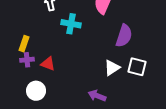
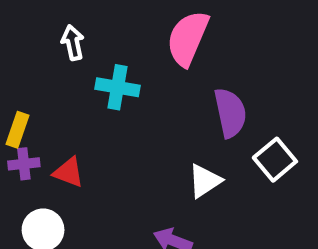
purple semicircle: (124, 36) -> (230, 113), turned -30
white square: (137, 67) -> (275, 160), moved, turned 36

